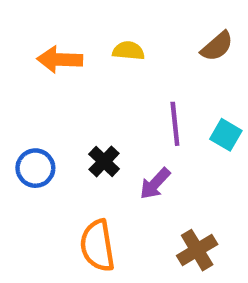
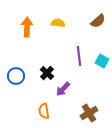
orange arrow: (60, 60) -> (27, 27), turned 90
purple arrow: (155, 184) -> (63, 89), moved
orange semicircle: (97, 246) -> (44, 111), size x0.7

